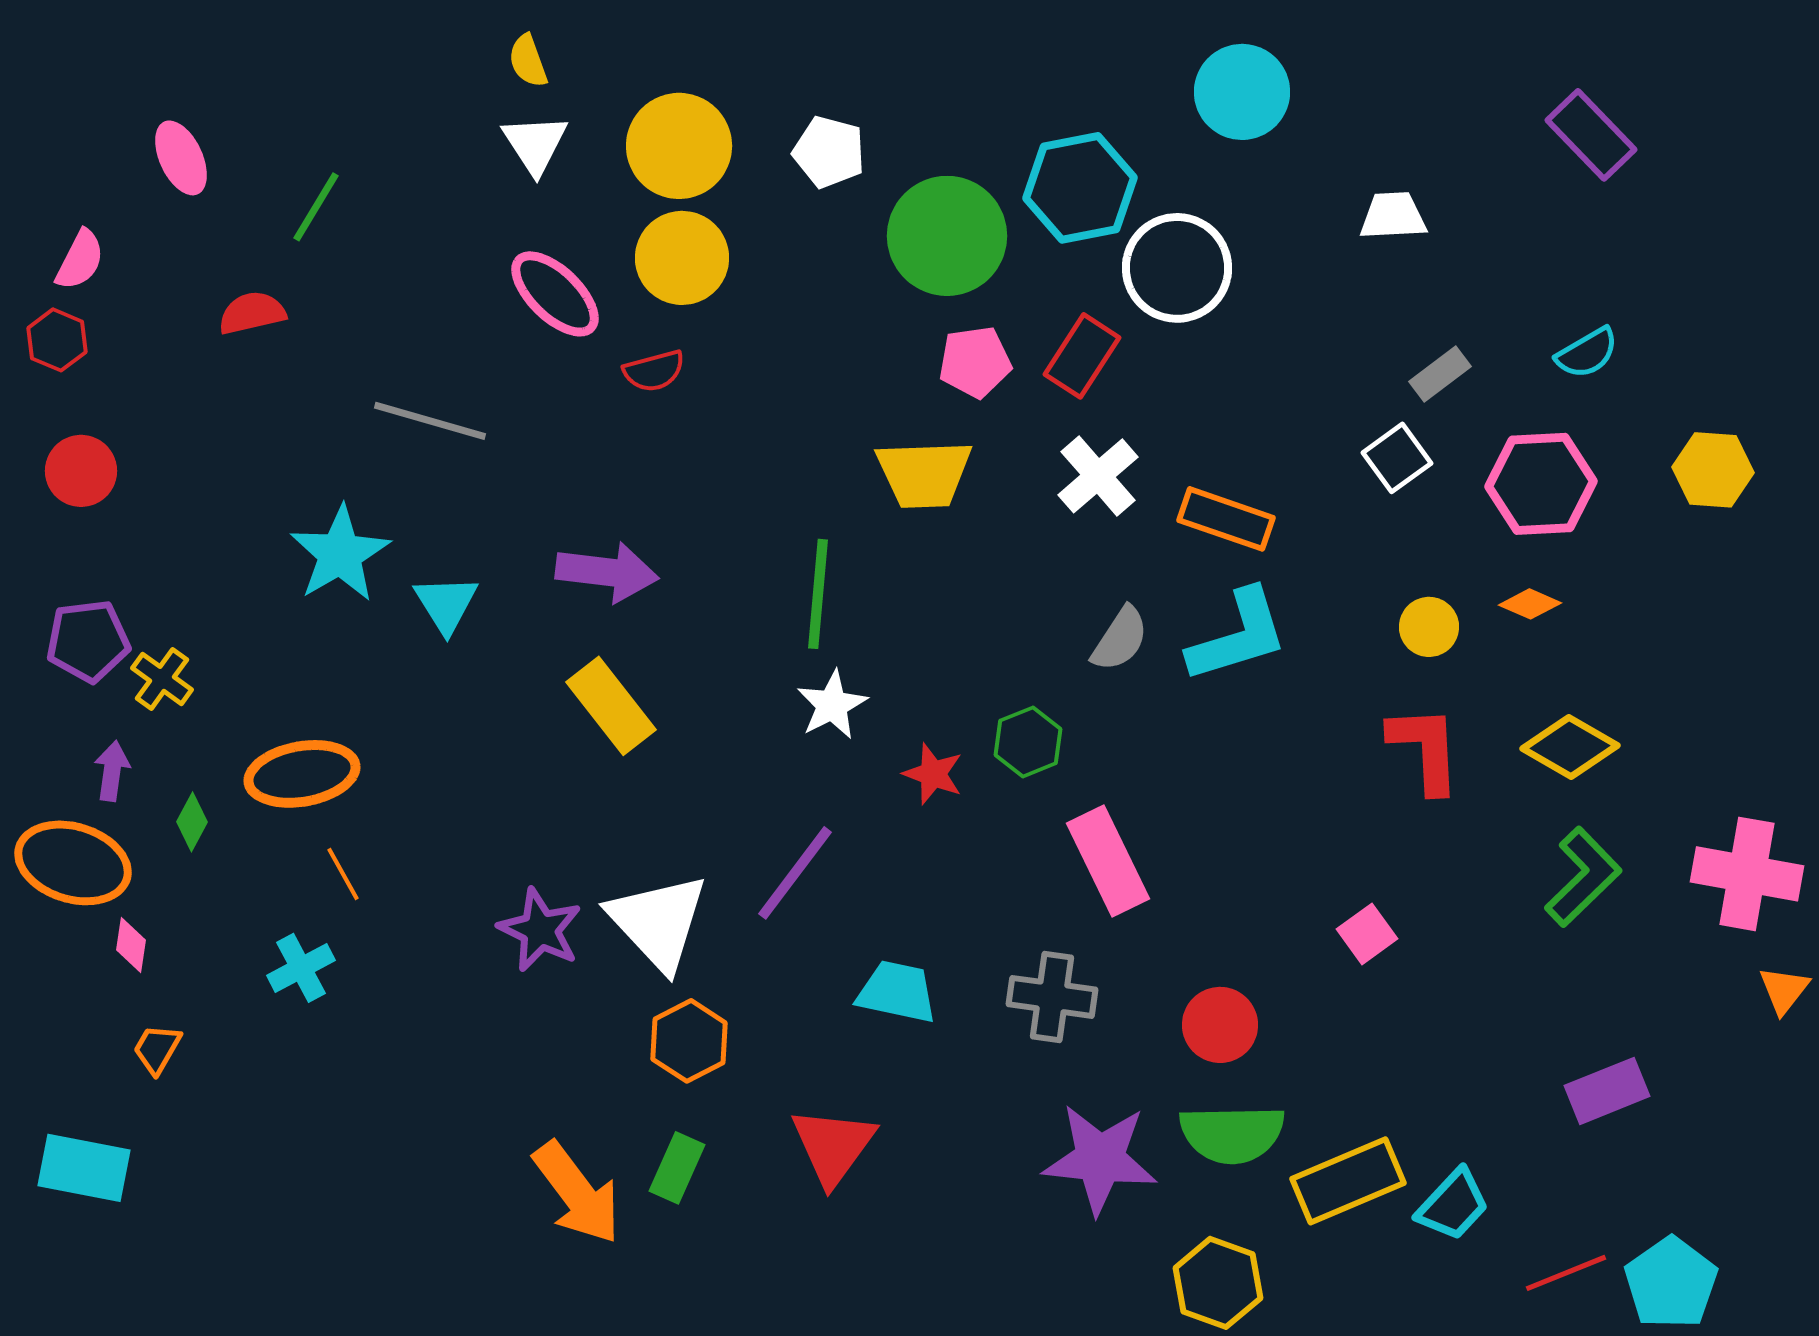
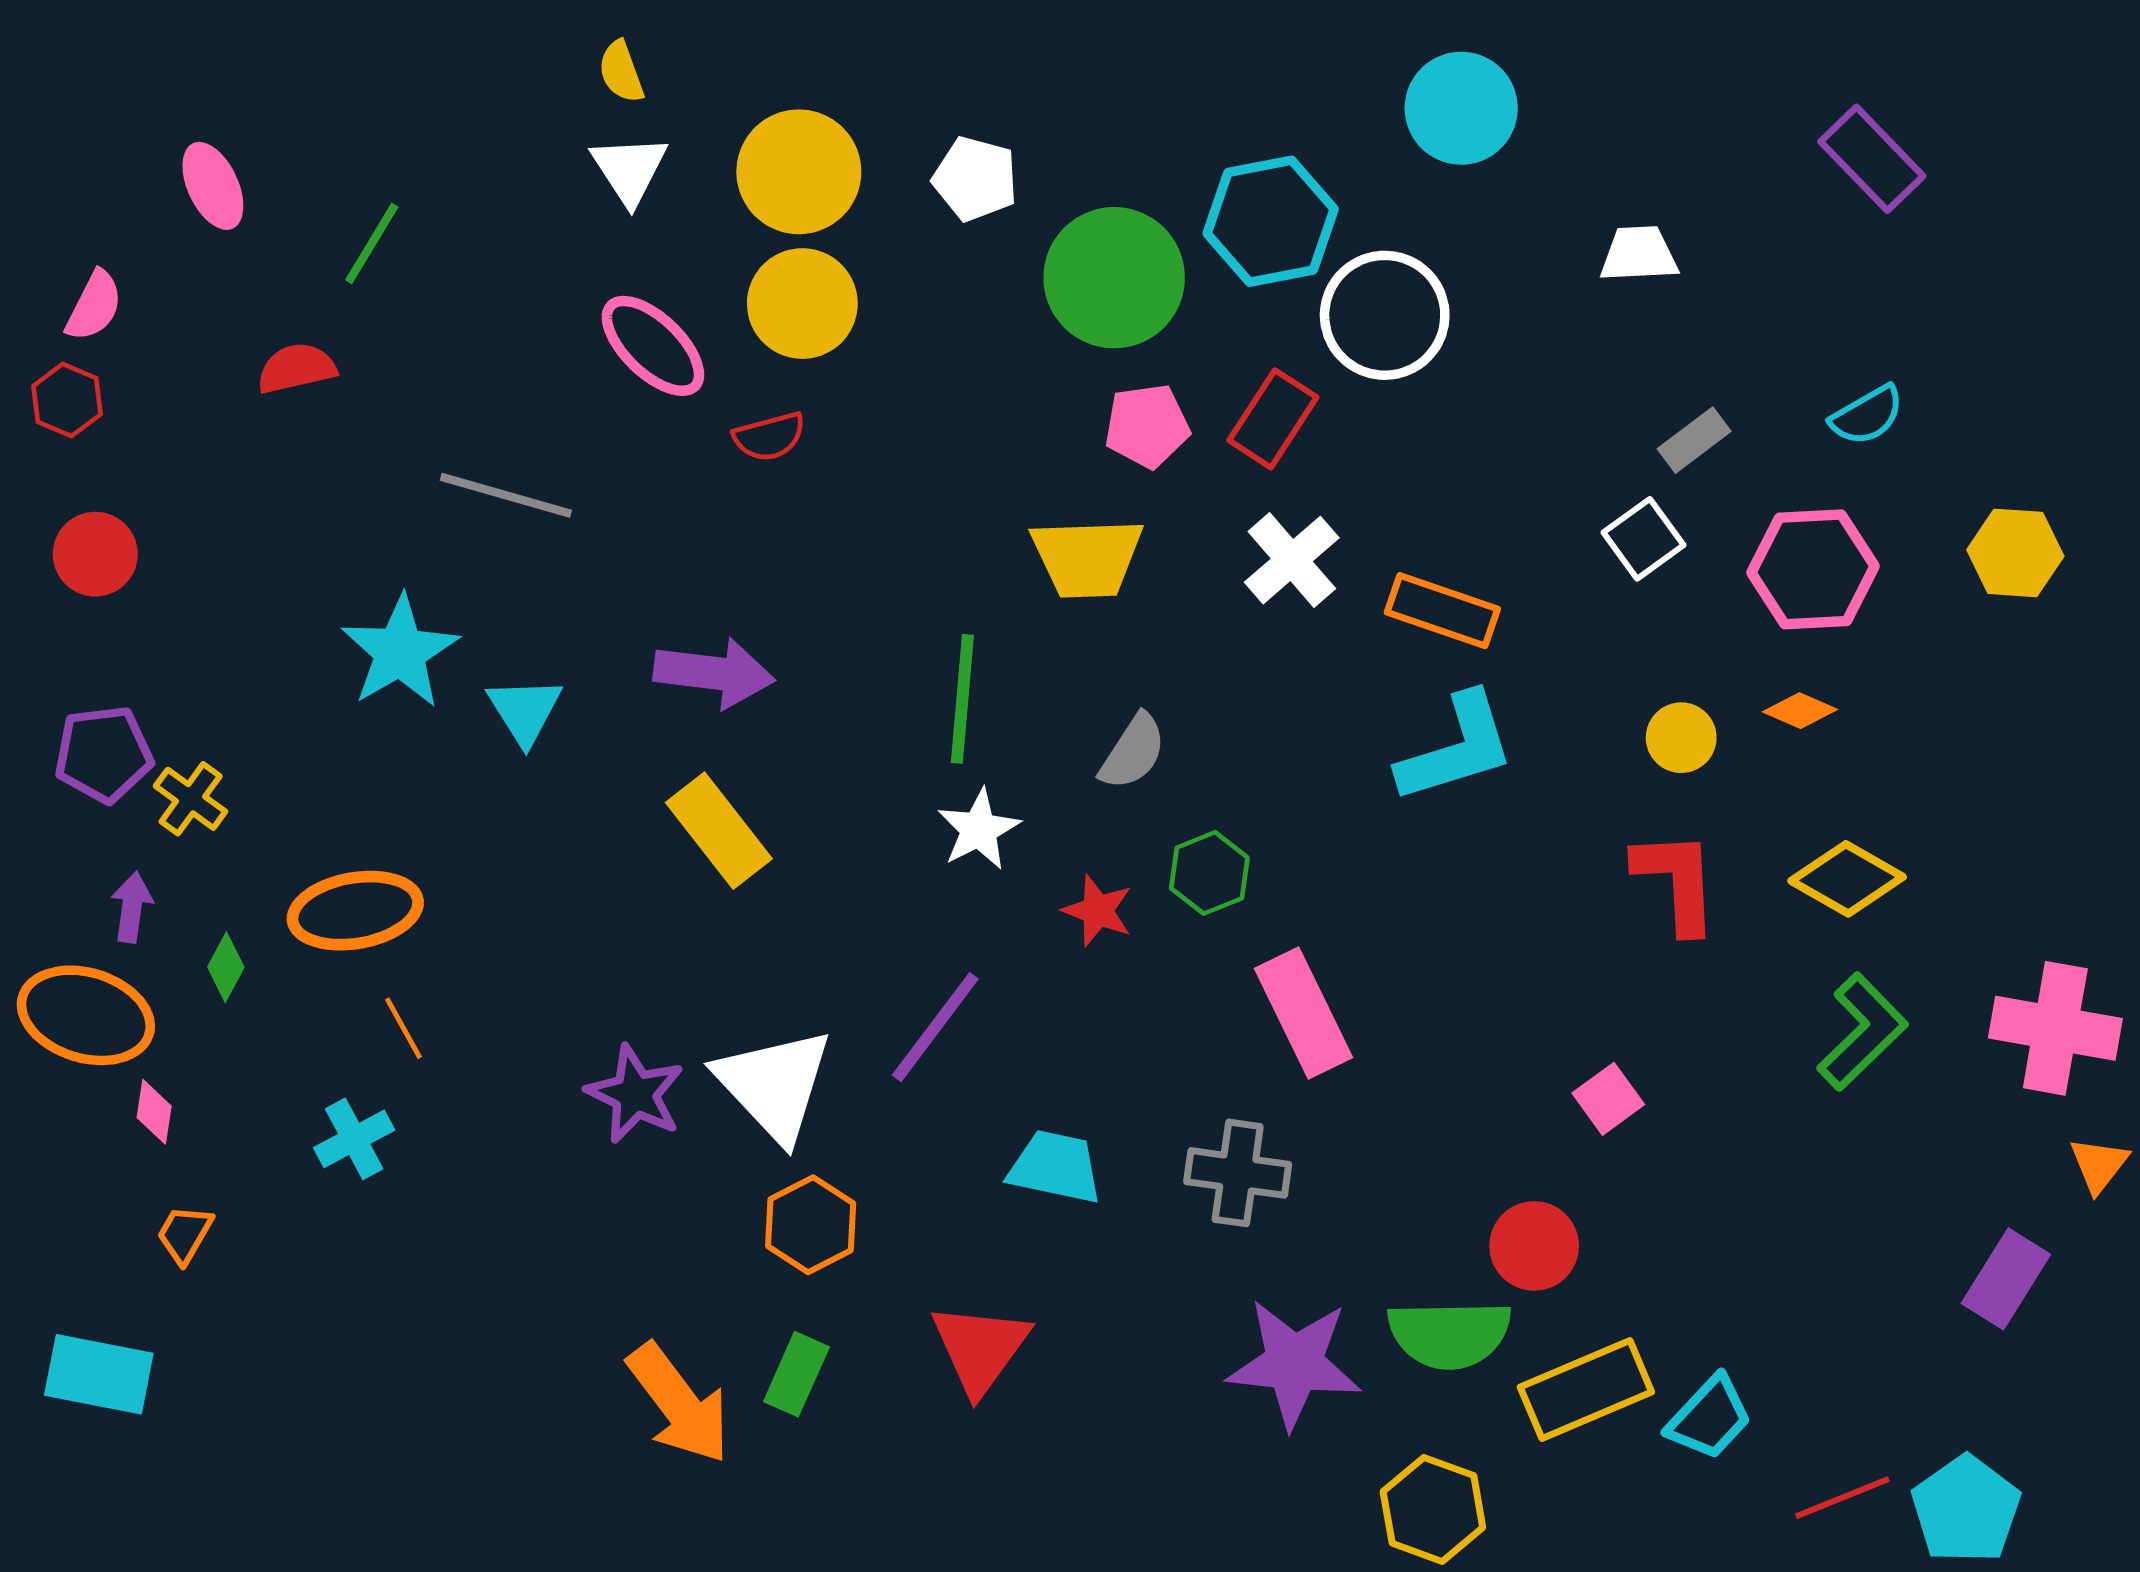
gray semicircle: (1120, 639) -> (1133, 752), moved
red circle: (1220, 1025) -> (1534, 1246), moved
purple rectangle: (1607, 1091) -> (2006, 1279), moved, turned -36

